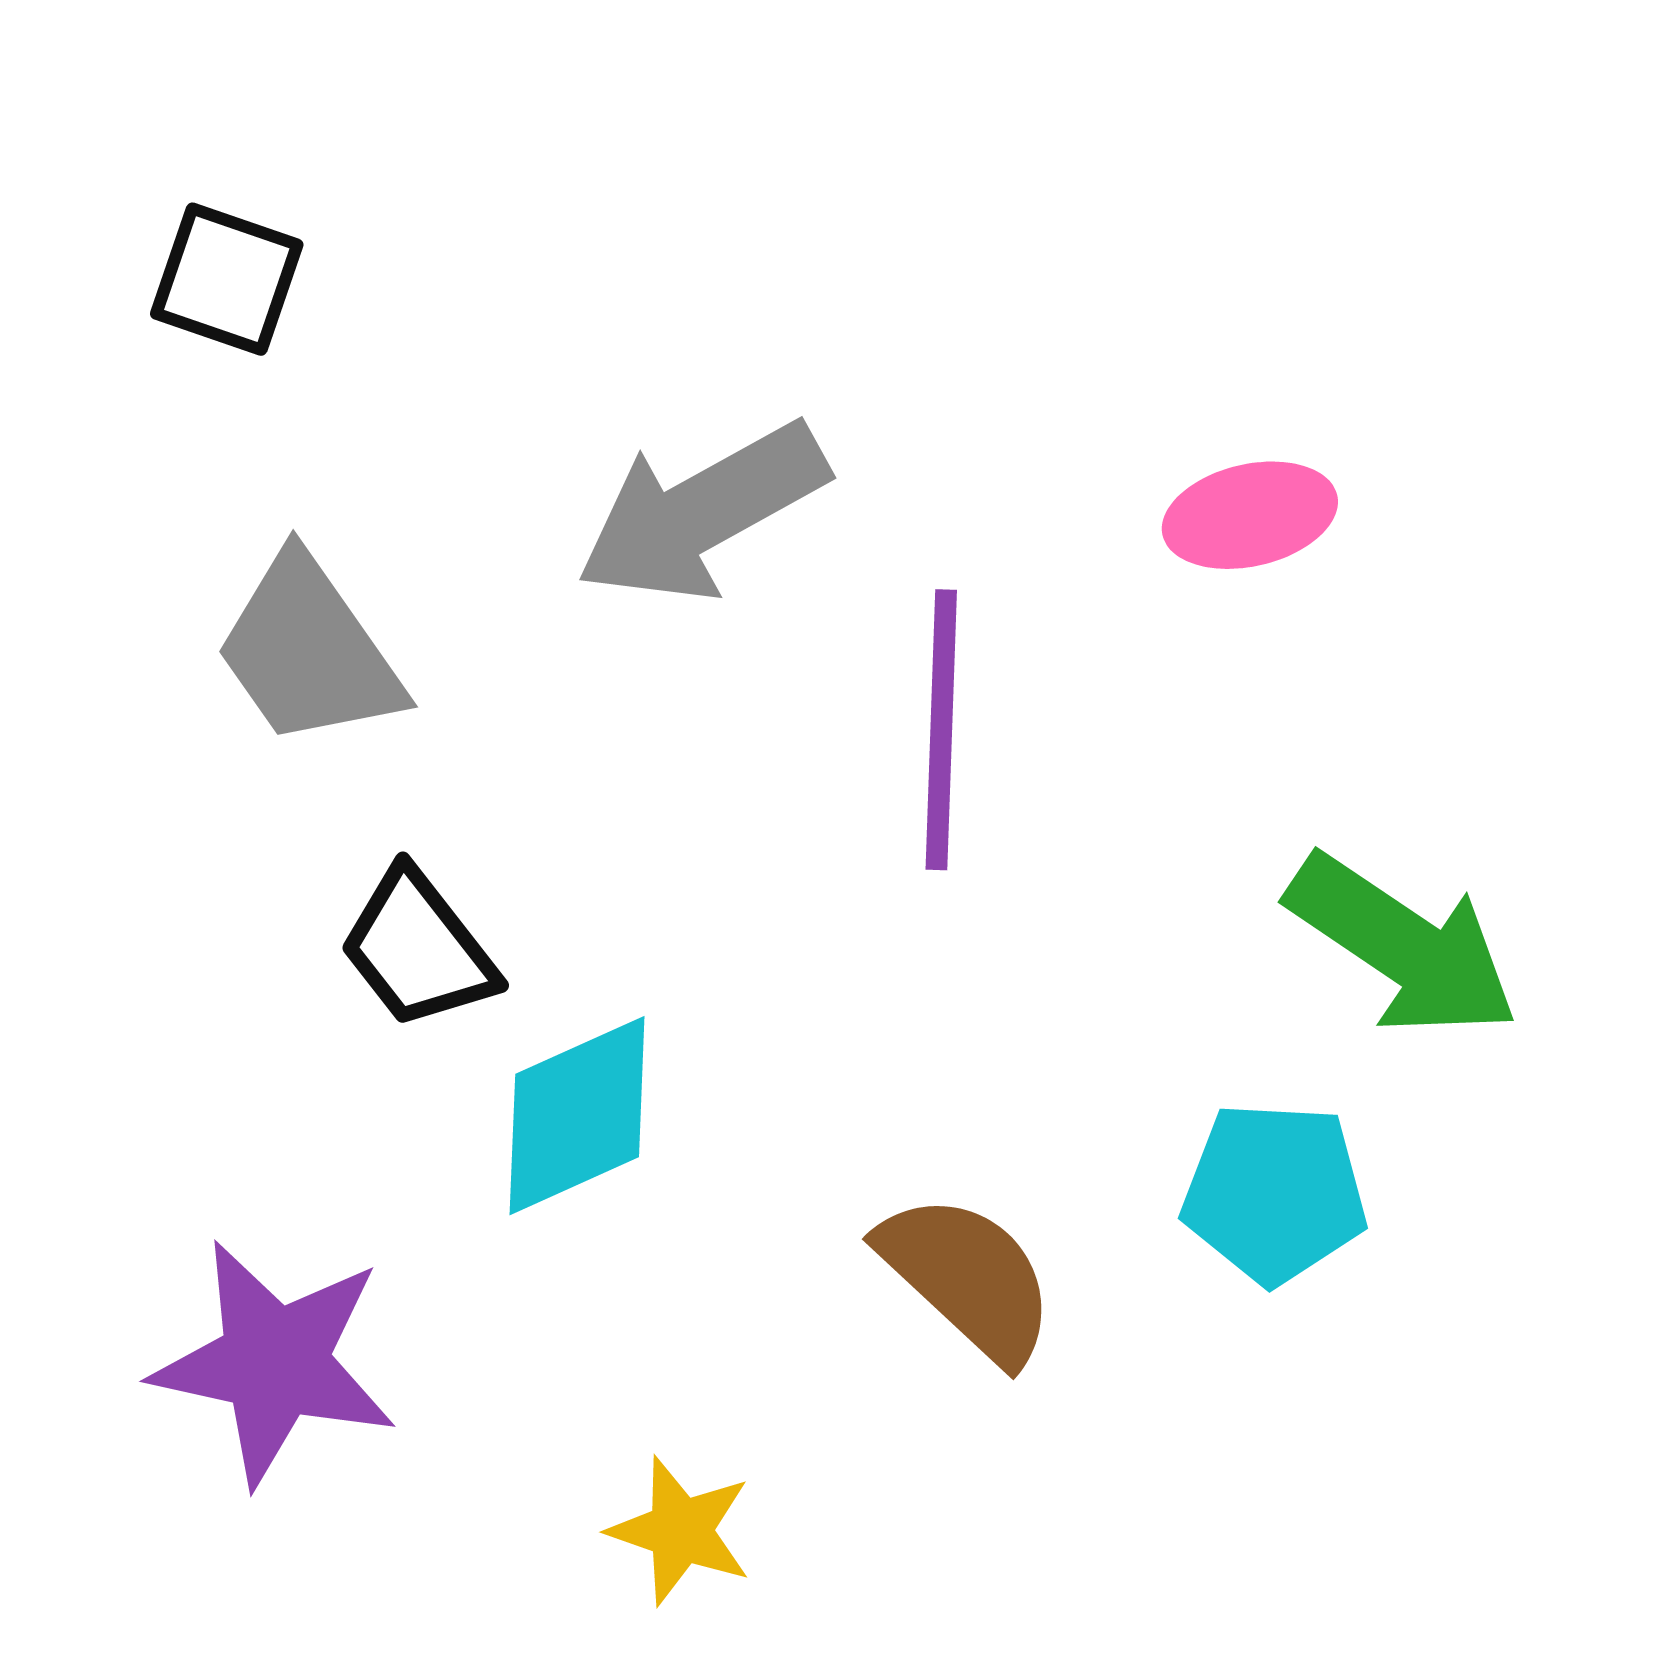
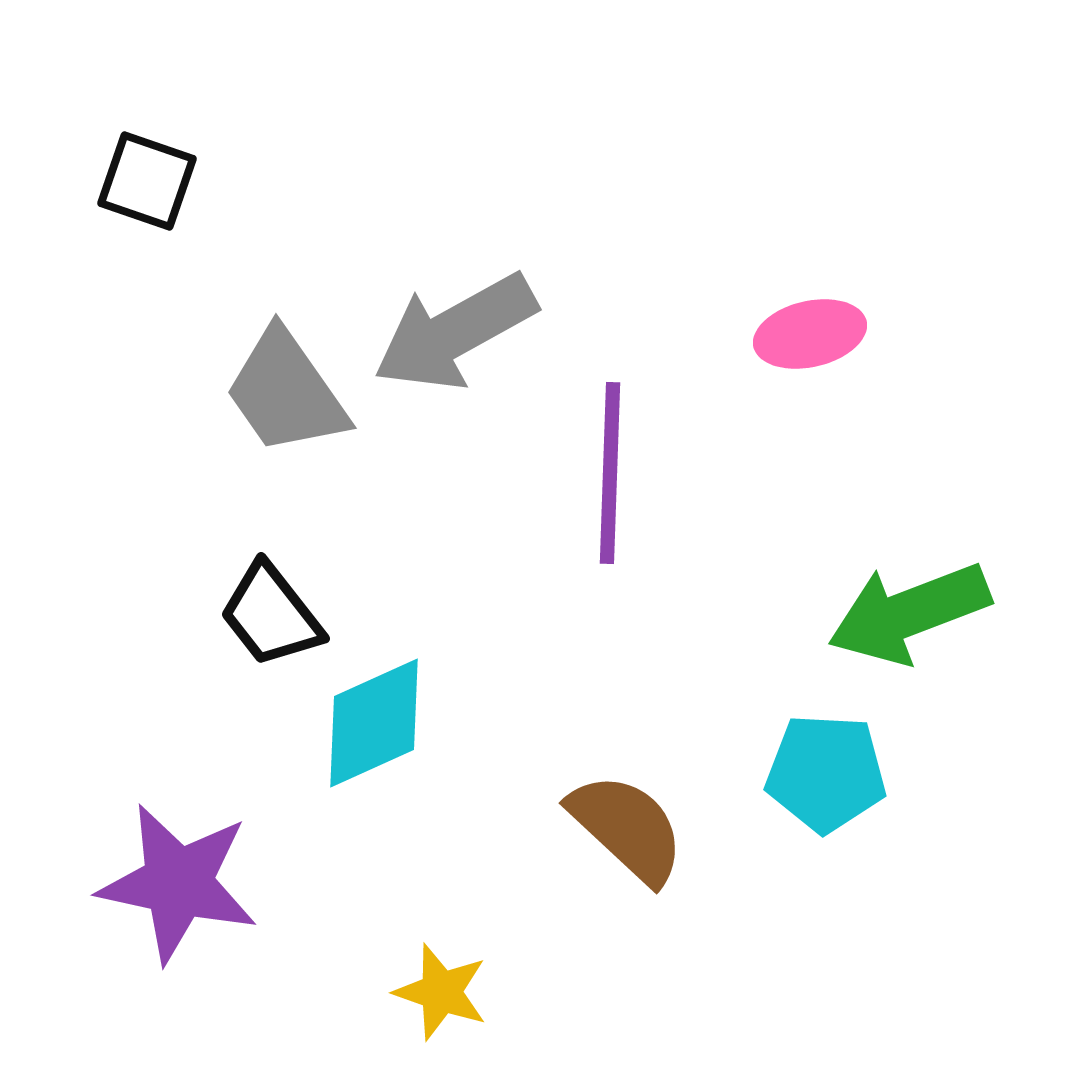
gray trapezoid: (309, 651) -> (286, 392), moved
green arrow: (1403, 946) -> (909, 613), turned 125

